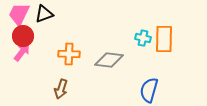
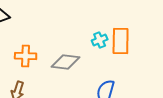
cyan cross: (143, 38) -> (100, 40), turned -35

